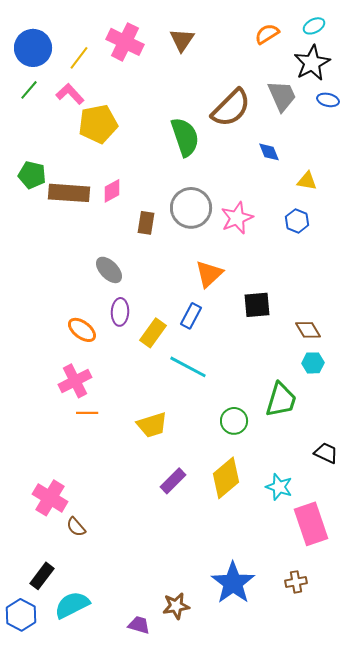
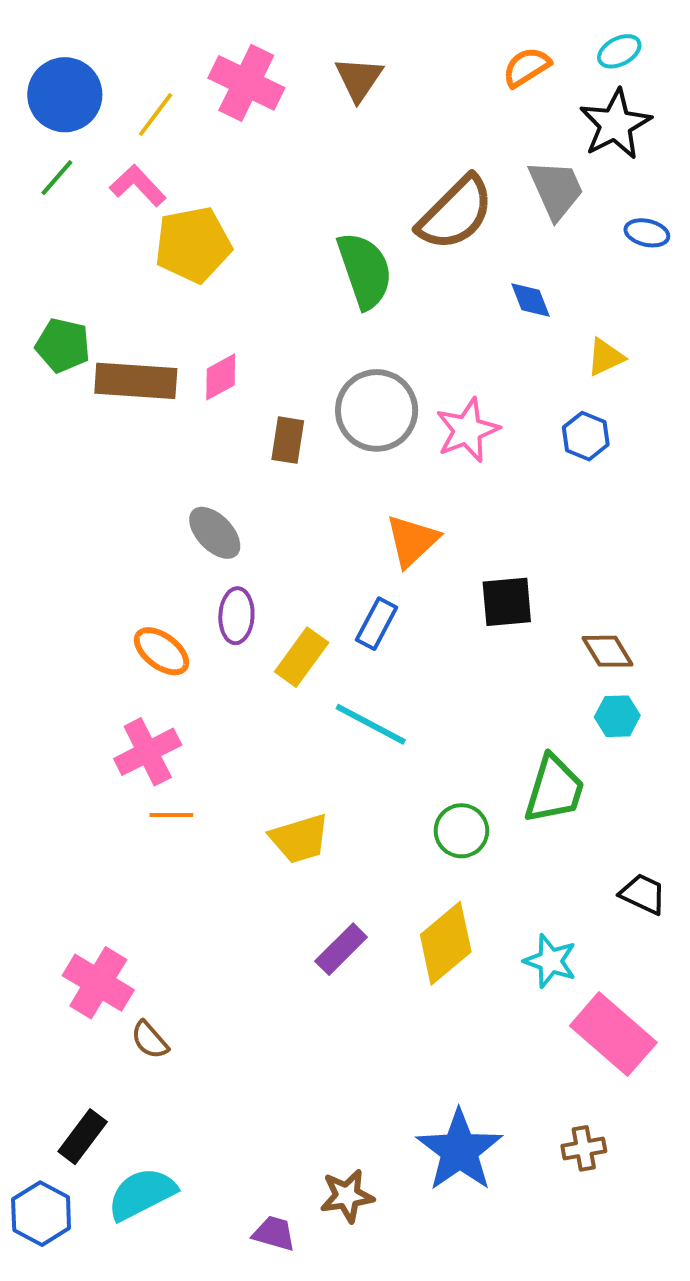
blue ellipse: (328, 100) -> (647, 233), moved
yellow triangle: (307, 181) -> (605, 357), turned -35
pink rectangle: (311, 524) -> (613, 1034), turned -30

